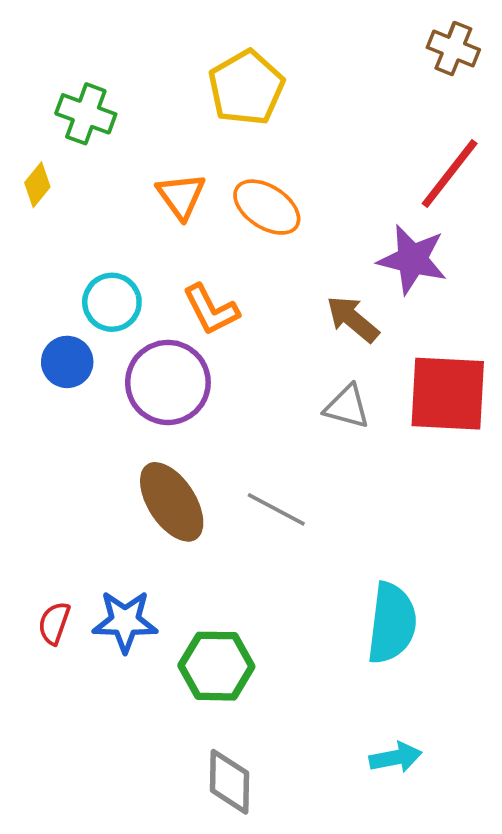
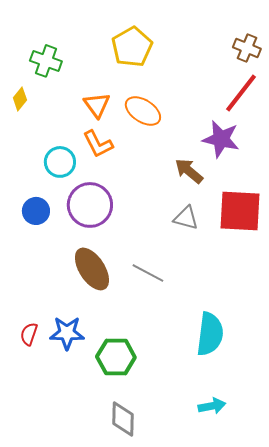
brown cross: (453, 49) -> (247, 48), moved
orange L-shape: (211, 310) -> (98, 144), moved
blue circle: (67, 362) -> (36, 211), moved

